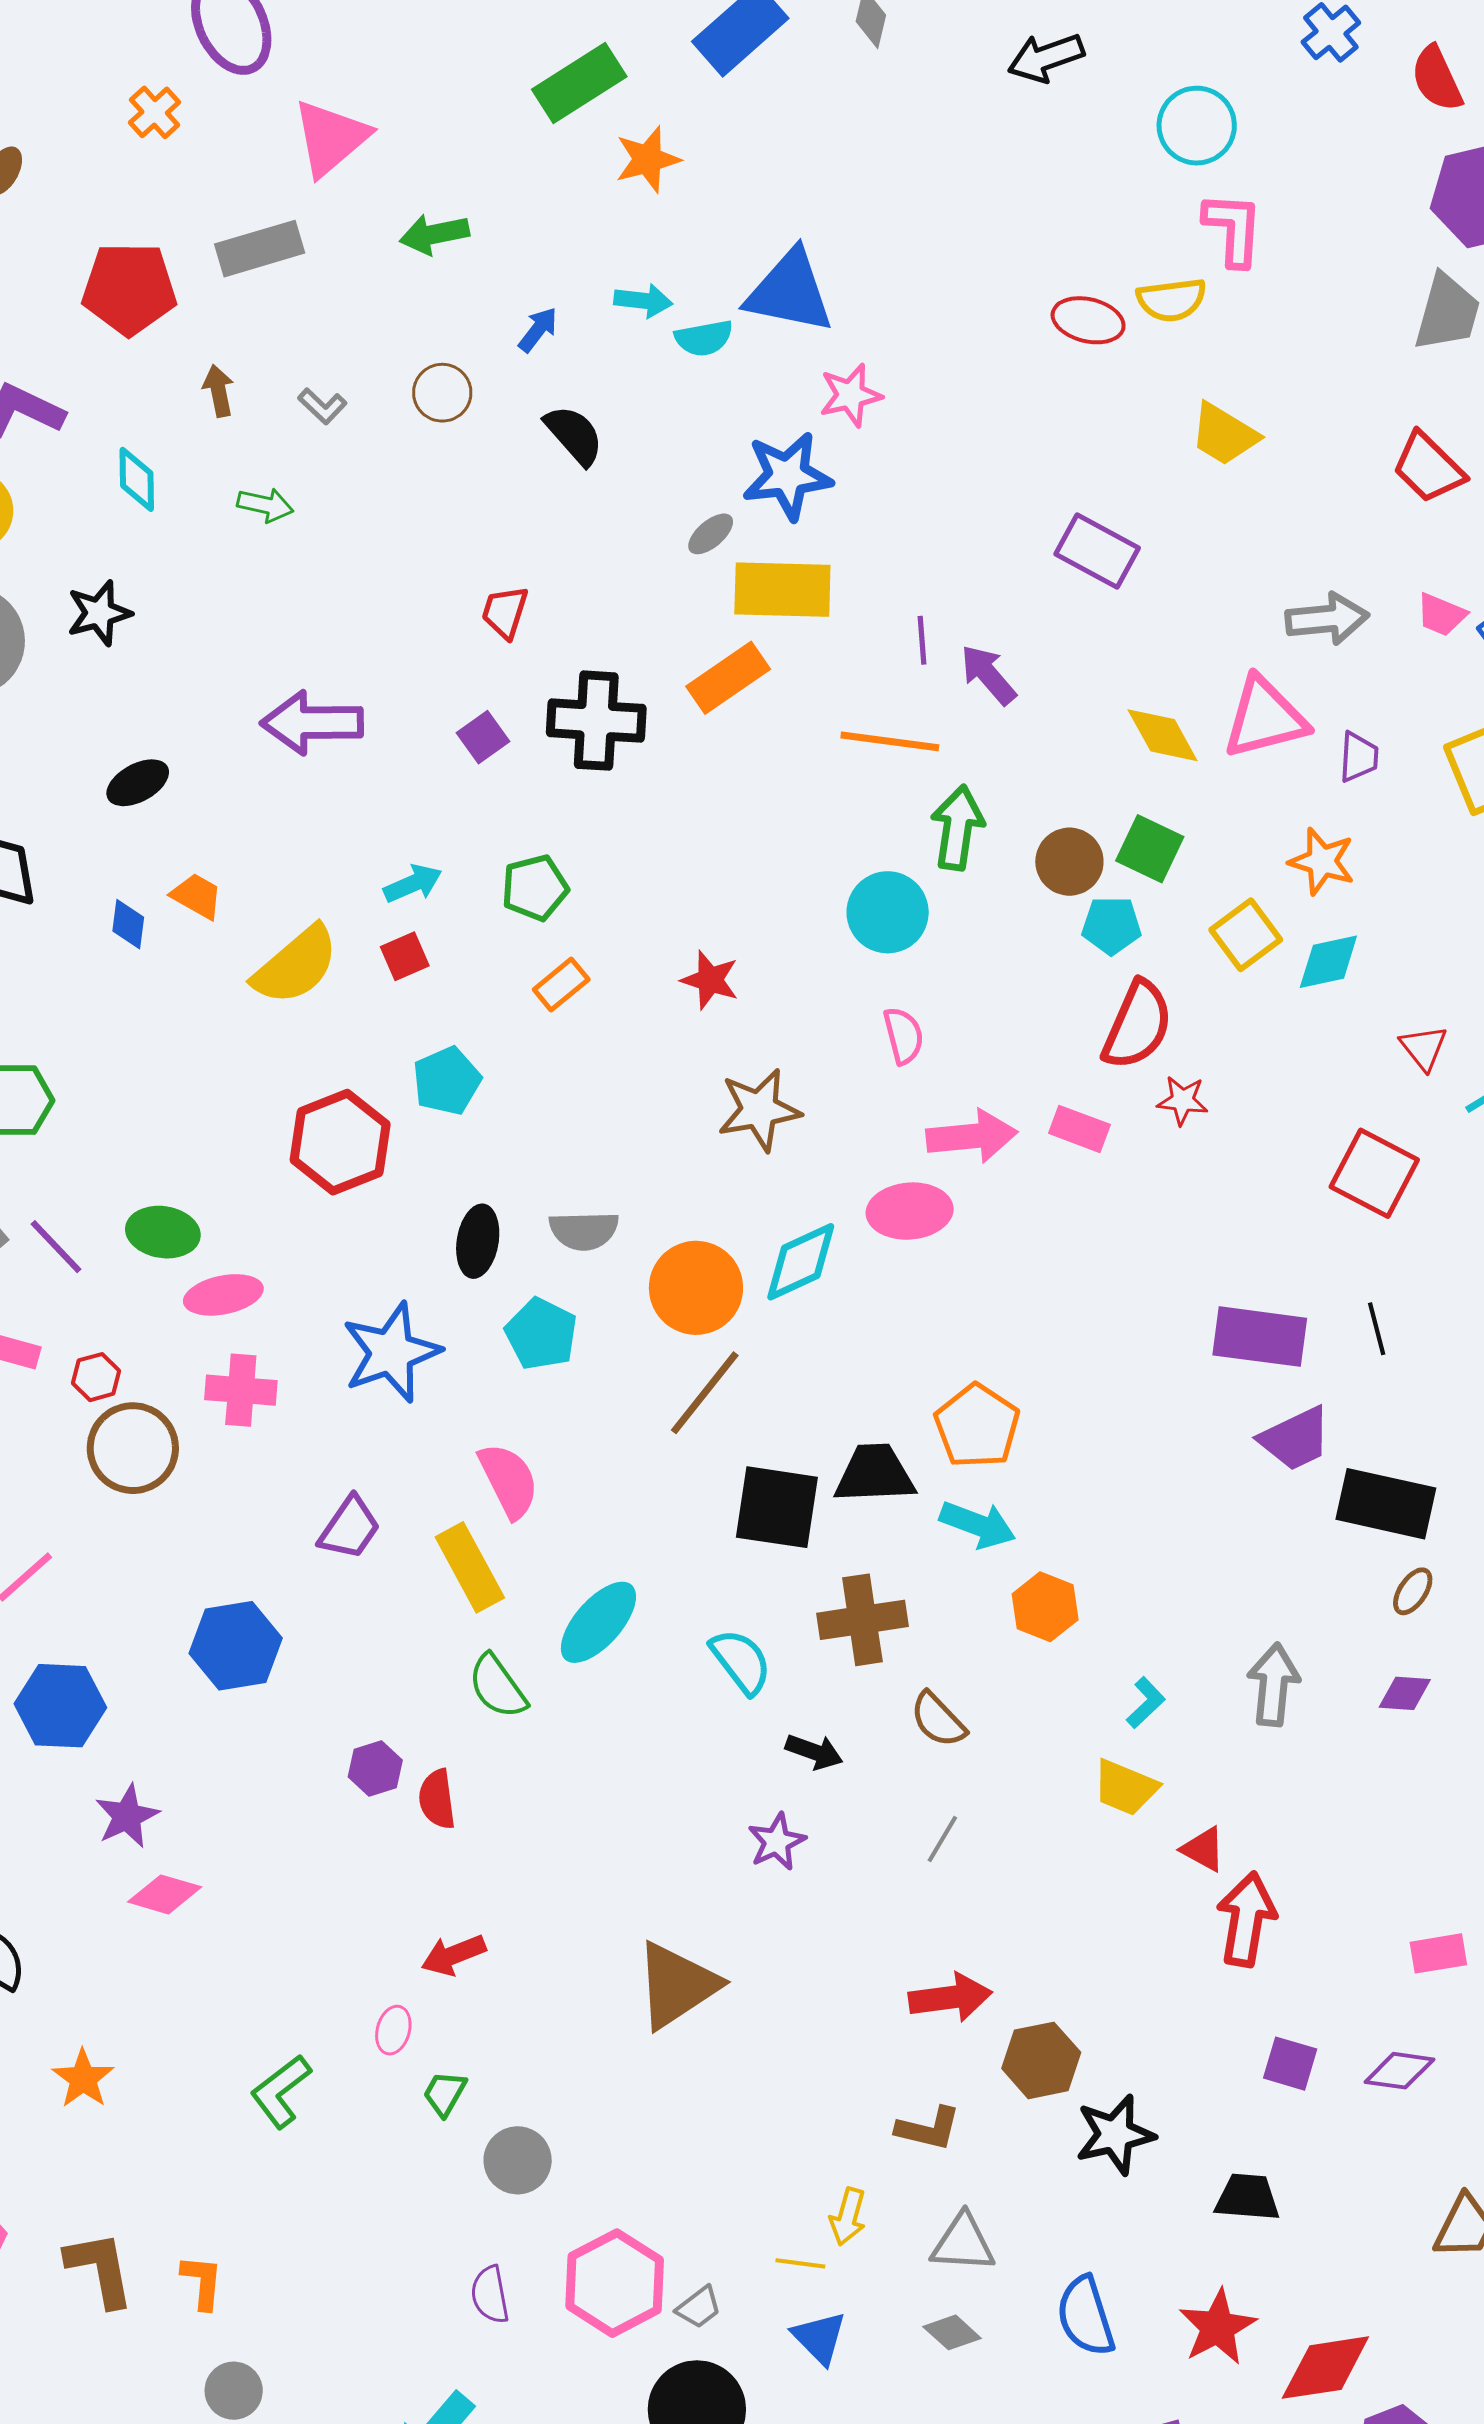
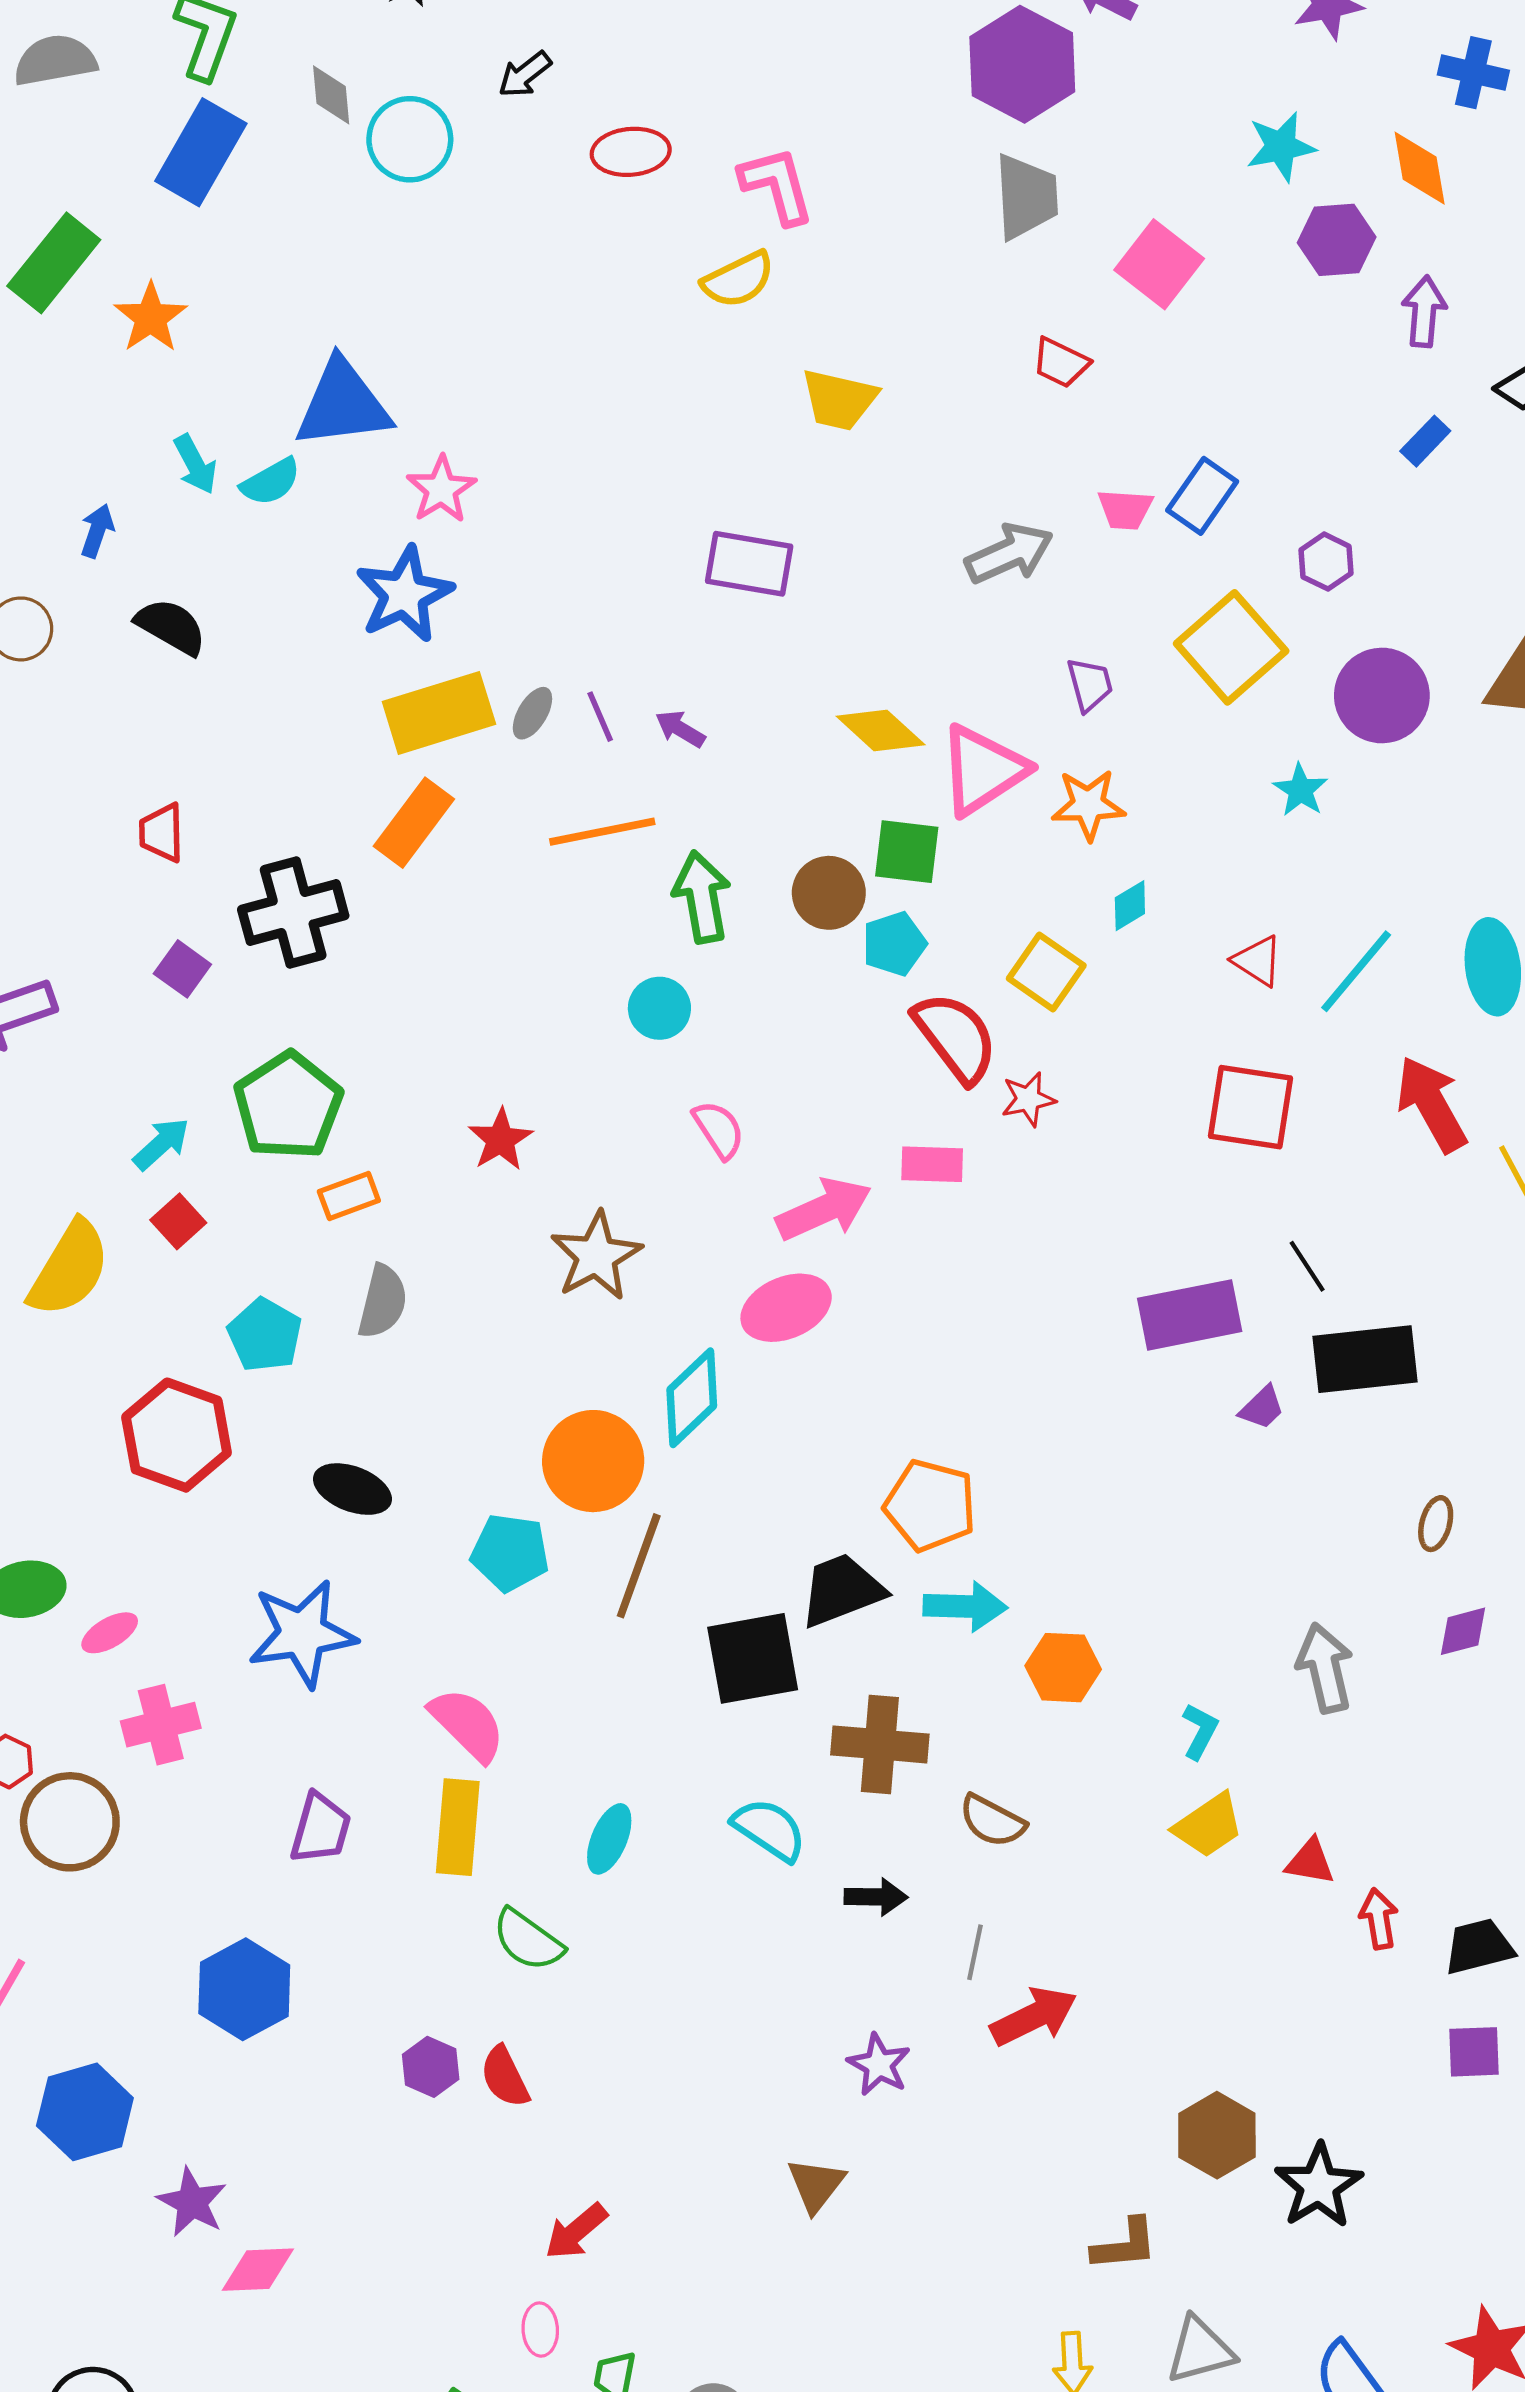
black arrow: (1046, 58) -> (525, 74), size x0.7
cyan circle: (1197, 126) -> (410, 139), moved
cyan arrow: (643, 301) -> (195, 464), turned 74
red ellipse: (1088, 320) -> (631, 152), moved
red trapezoid: (1428, 467) -> (1061, 363), size x0.7
gray ellipse: (711, 534) -> (532, 713), moved
purple arrow: (988, 675) -> (680, 729), size x0.7
pink triangle: (1265, 718) -> (983, 770), moved
green pentagon: (535, 888) -> (288, 1106), size x1.5
cyan circle: (888, 912) -> (659, 1008), size x0.7
yellow square: (1246, 935) -> (1046, 972), moved
cyan diamond: (1328, 962) -> (1130, 906), size x0.7
red star: (710, 980) -> (500, 1140), turned -30
orange rectangle: (561, 984) -> (349, 1196), turned 38
red semicircle: (1137, 1025) -> (956, 1037), turned -42
gray semicircle: (584, 1231) -> (383, 1302), moved, turned -56
black ellipse: (478, 1241) -> (352, 1489), turned -60
pink ellipse: (223, 1295) -> (110, 1633), size x0.7
cyan pentagon: (541, 1334) -> (510, 1553), moved
blue star: (391, 1352) -> (302, 1634), turned 30
purple trapezoid: (1295, 1439) -> (1262, 1408), size x0.6
black rectangle: (1386, 1504) -> (1365, 1359), moved
yellow rectangle: (470, 1567) -> (458, 1827), turned 52
brown cross: (862, 1620) -> (880, 1744), turned 32
cyan ellipse: (598, 1622) -> (609, 1839), size x0.7
yellow trapezoid: (1125, 1788) -> (1209, 1825), turned -38
gray line: (942, 1839) -> (975, 1952), moved
purple star: (777, 1842) -> (879, 2065), moved
red arrow: (1246, 1919) -> (1379, 1919), size x0.6
brown triangle: (677, 1985) -> (816, 2185), size x0.6
red arrow: (950, 1998) -> (1034, 2016), moved
black trapezoid: (1247, 2197) -> (1479, 1947), moved

